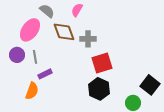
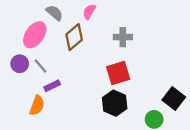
brown diamond: (64, 32) -> (74, 37), turned 70
gray cross: (88, 39) -> (123, 37), moved
gray line: (35, 57) -> (41, 66), turned -32

